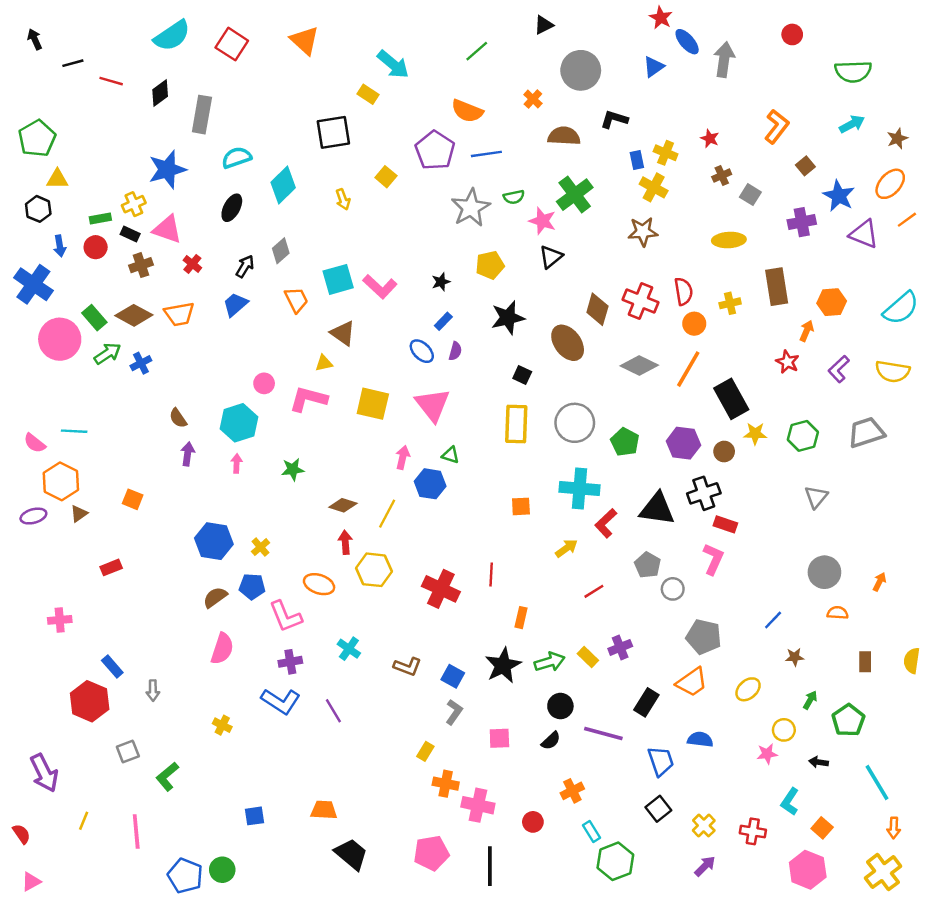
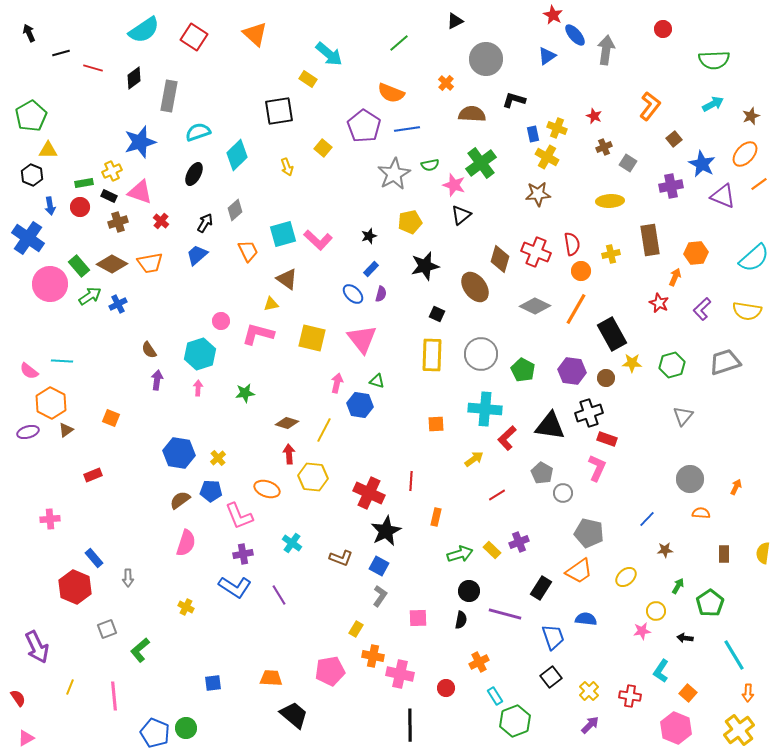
black star: (503, 665) -> (386, 531), moved
black semicircle: (551, 741) -> (461, 620), turned -36
pink pentagon: (431, 853) -> (330, 671), moved

